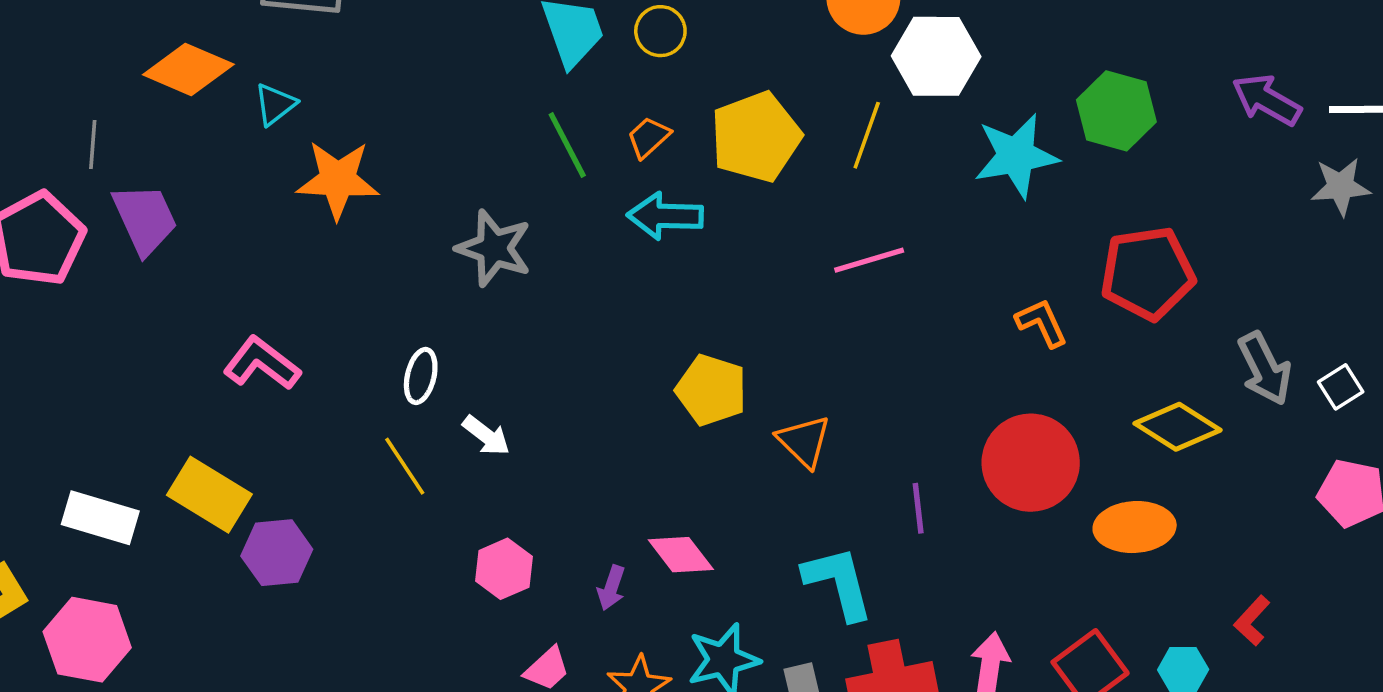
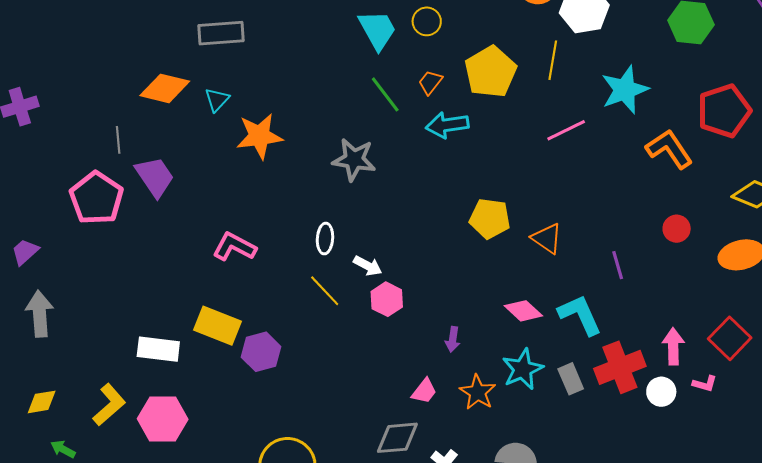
cyan star: (1016, 156) -> (625, 90), moved
orange L-shape: (1042, 323) -> (669, 149), size x1.5
red circle: (1031, 463) -> (677, 229), size x0.5
pink diamond: (681, 555) -> (523, 311), moved
pink hexagon: (504, 569) -> (387, 299), moved

